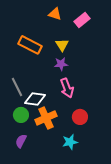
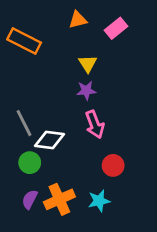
orange triangle: (55, 14) -> (78, 20), turned -32
orange rectangle: (30, 45) -> (24, 41), moved
orange cross: (46, 118) -> (59, 199), moved

